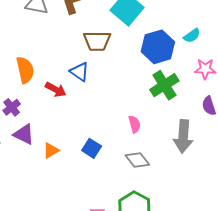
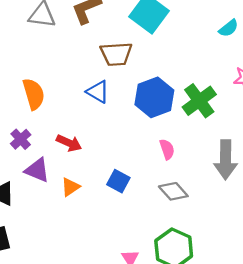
cyan semicircle: (192, 36) -> (229, 28), moved
blue hexagon: (158, 47) -> (154, 97), moved
red arrow: (56, 90) -> (69, 143), moved

